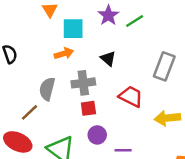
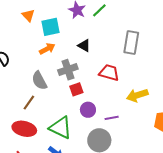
gray semicircle: (47, 89) -> (39, 81), turned -30
yellow arrow: (167, 118) -> (137, 95), moved

